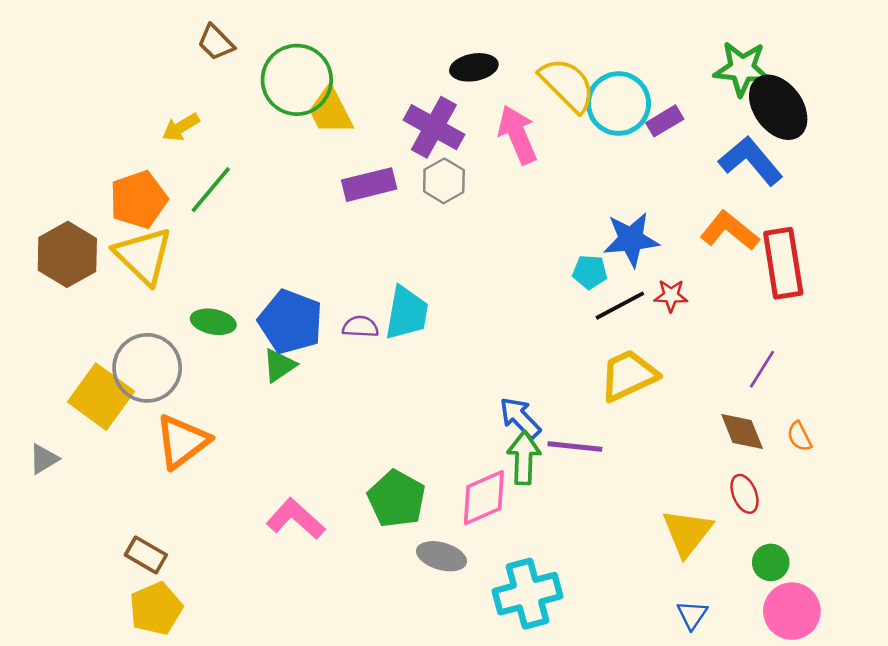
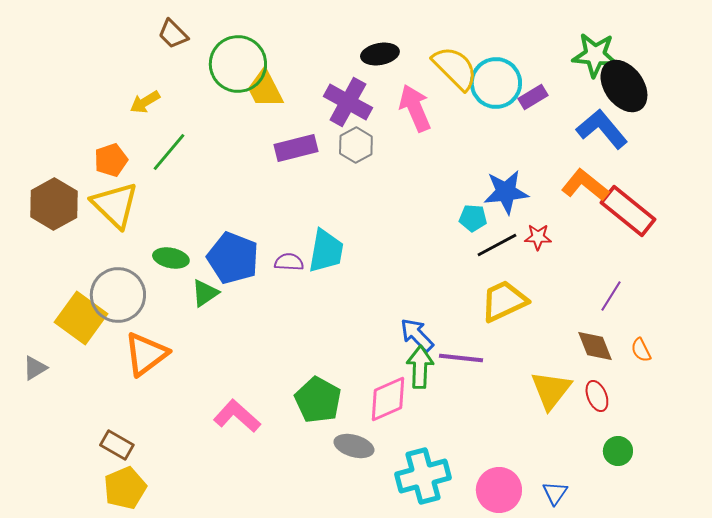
orange pentagon: (138, 200) -> (111, 160), size x0.7
red rectangle: (783, 263) -> (628, 211), turned -42
green triangle: (279, 365) -> (205, 293), moved
yellow triangle: (687, 533) -> (551, 390), moved
pink circle: (792, 611) -> (499, 490), moved

